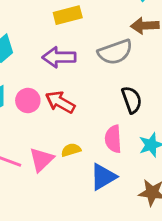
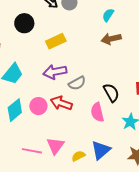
gray semicircle: (115, 52) -> (77, 83), moved, size x0.7
pink semicircle: (113, 139) -> (97, 112), moved
yellow semicircle: (71, 150) -> (78, 156), moved

